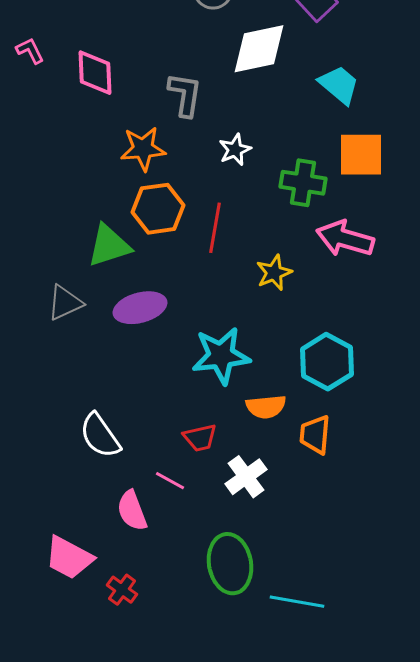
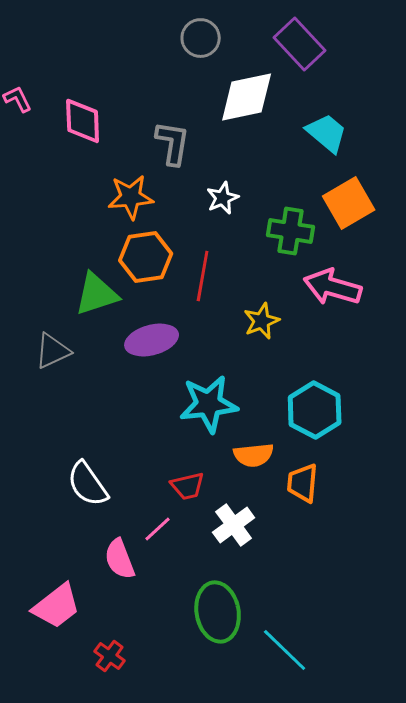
orange square: (361, 155) -> (349, 203), turned -30
purple ellipse: (140, 308) -> (152, 340), moved
pink line: (170, 481) -> (158, 529), turned -72
pink trapezoid: (69, 558) -> (57, 606), turned -66
red cross: (122, 590) -> (110, 656), moved
cyan line: (297, 602) -> (285, 650), turned 34

